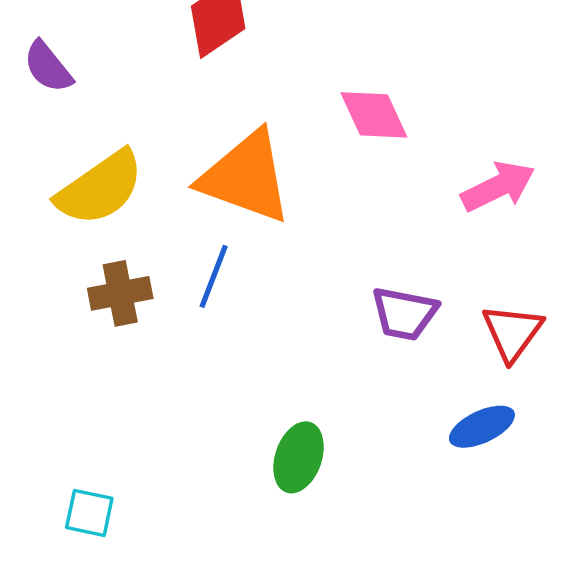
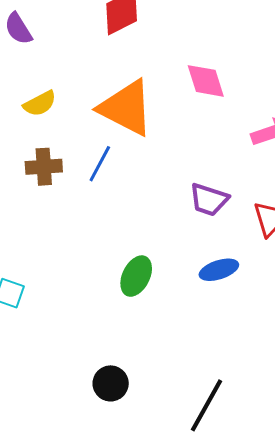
yellow semicircle: (100, 188) -> (40, 104), size x0.6
blue ellipse: (482, 427) -> (219, 270), moved

